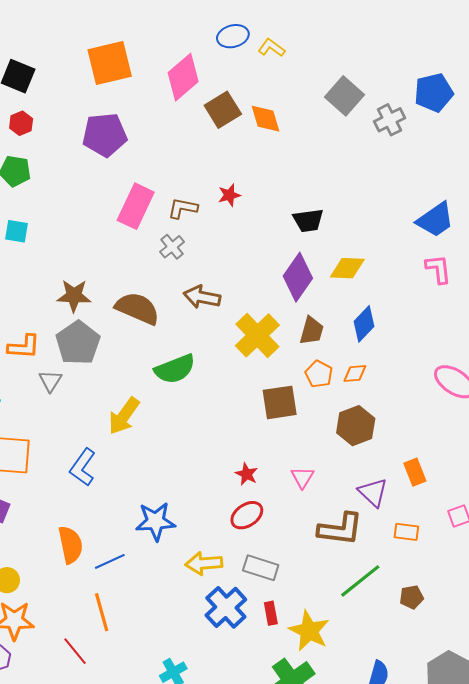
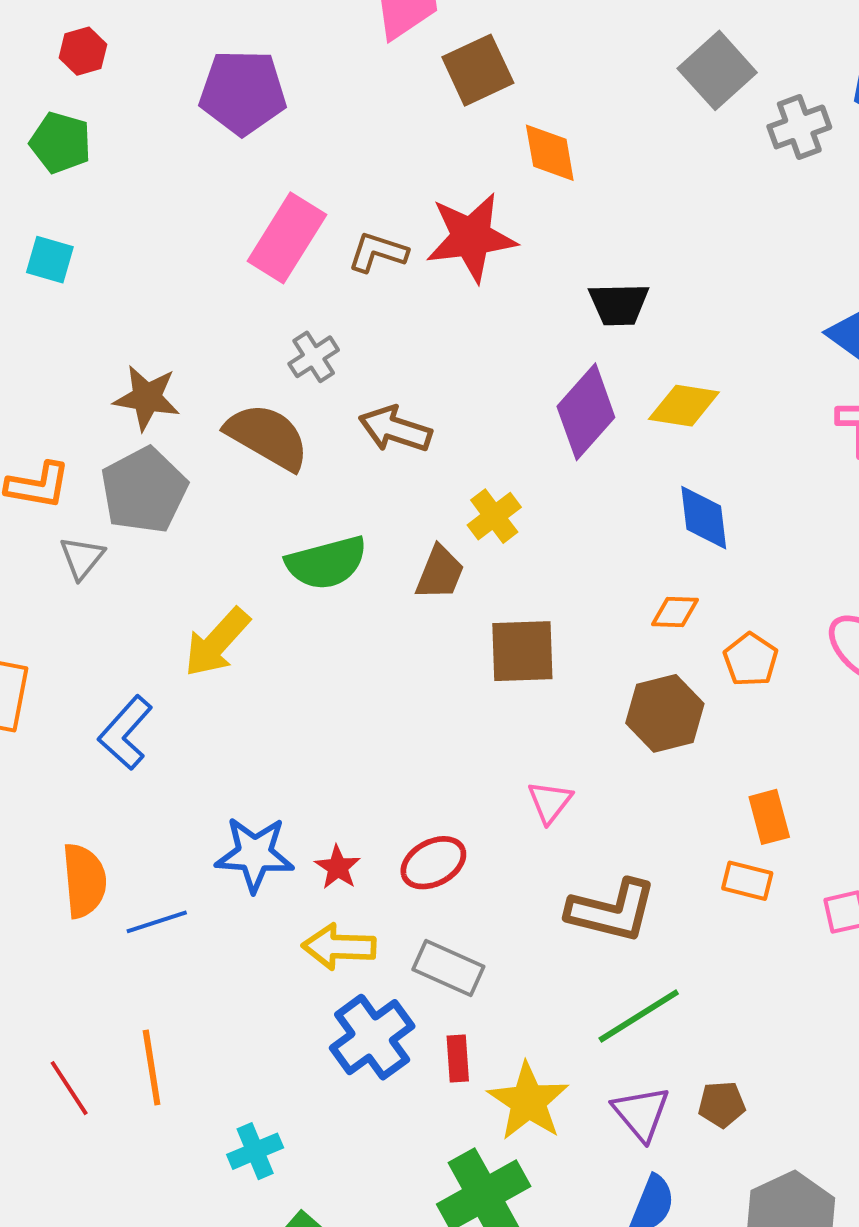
orange diamond: (265, 119) -> (550, 153), moved
red star: (229, 195) -> (471, 237), size x2.0
gray cross: (172, 247) -> (314, 357), moved
blue diamond: (364, 324) -> (704, 518), turned -57
brown trapezoid: (312, 331) -> (440, 573), moved
yellow cross: (257, 335) -> (494, 516), size x0.6
orange pentagon: (319, 374) -> (751, 660), moved
red star: (247, 474) -> (338, 867), moved
purple triangle: (373, 492) -> (641, 1113), moved
orange rectangle: (406, 532) -> (747, 881), moved
brown pentagon: (412, 597) -> (722, 1104), moved
orange line: (102, 612) -> (152, 1067), moved

